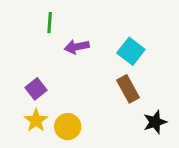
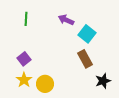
green line: (50, 23) -> (26, 19), moved
purple arrow: (77, 47) -> (66, 20), moved, turned 35

